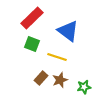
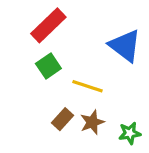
blue triangle: (68, 31) -> (125, 46), moved
green square: (32, 44) -> (48, 66), turned 35

